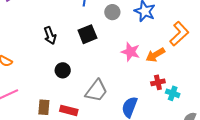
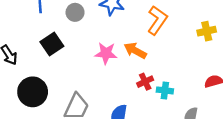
orange arrow: (155, 55) -> (135, 51), turned 72
black circle: (63, 70) -> (33, 92), size x1.6

